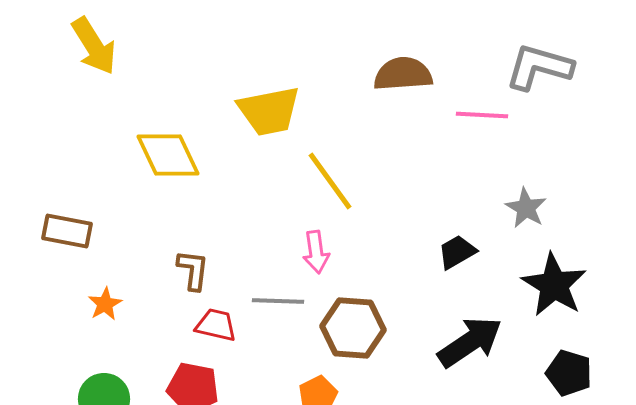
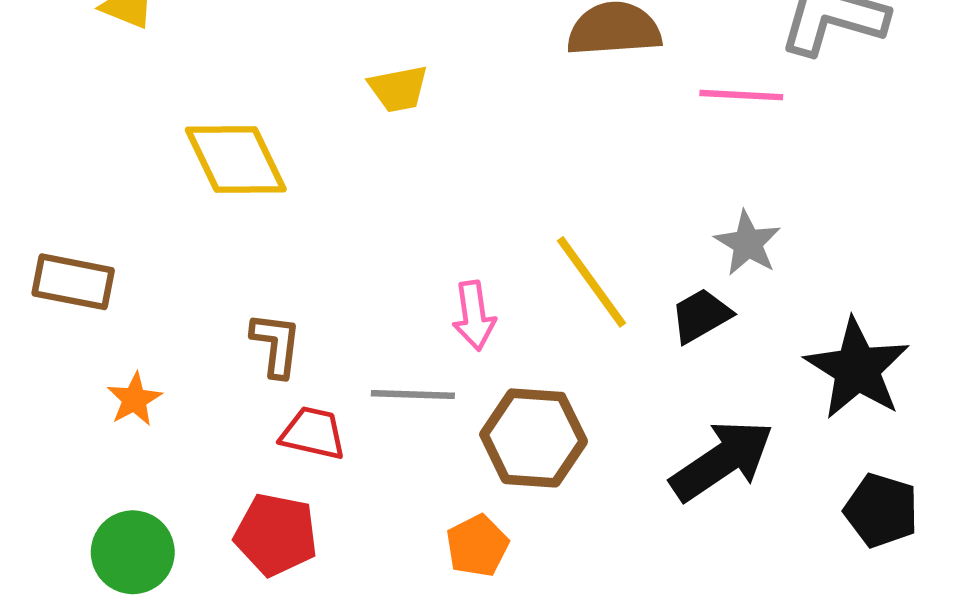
yellow trapezoid: (269, 111) -> (398, 89), size x0.6
yellow line: (330, 181) -> (592, 282), moved
gray star: (526, 208) -> (748, 243), moved

